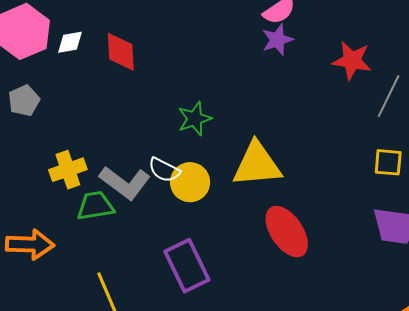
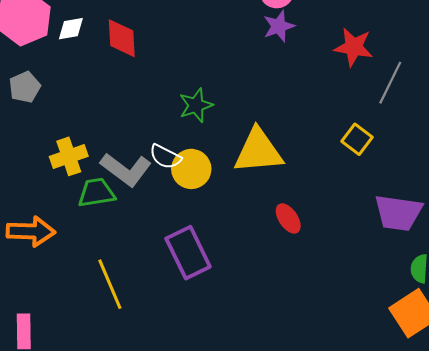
yellow square: (388, 162) -> (357, 139), moved, turned 32
red ellipse: (287, 232) -> (288, 218), size x0.6

